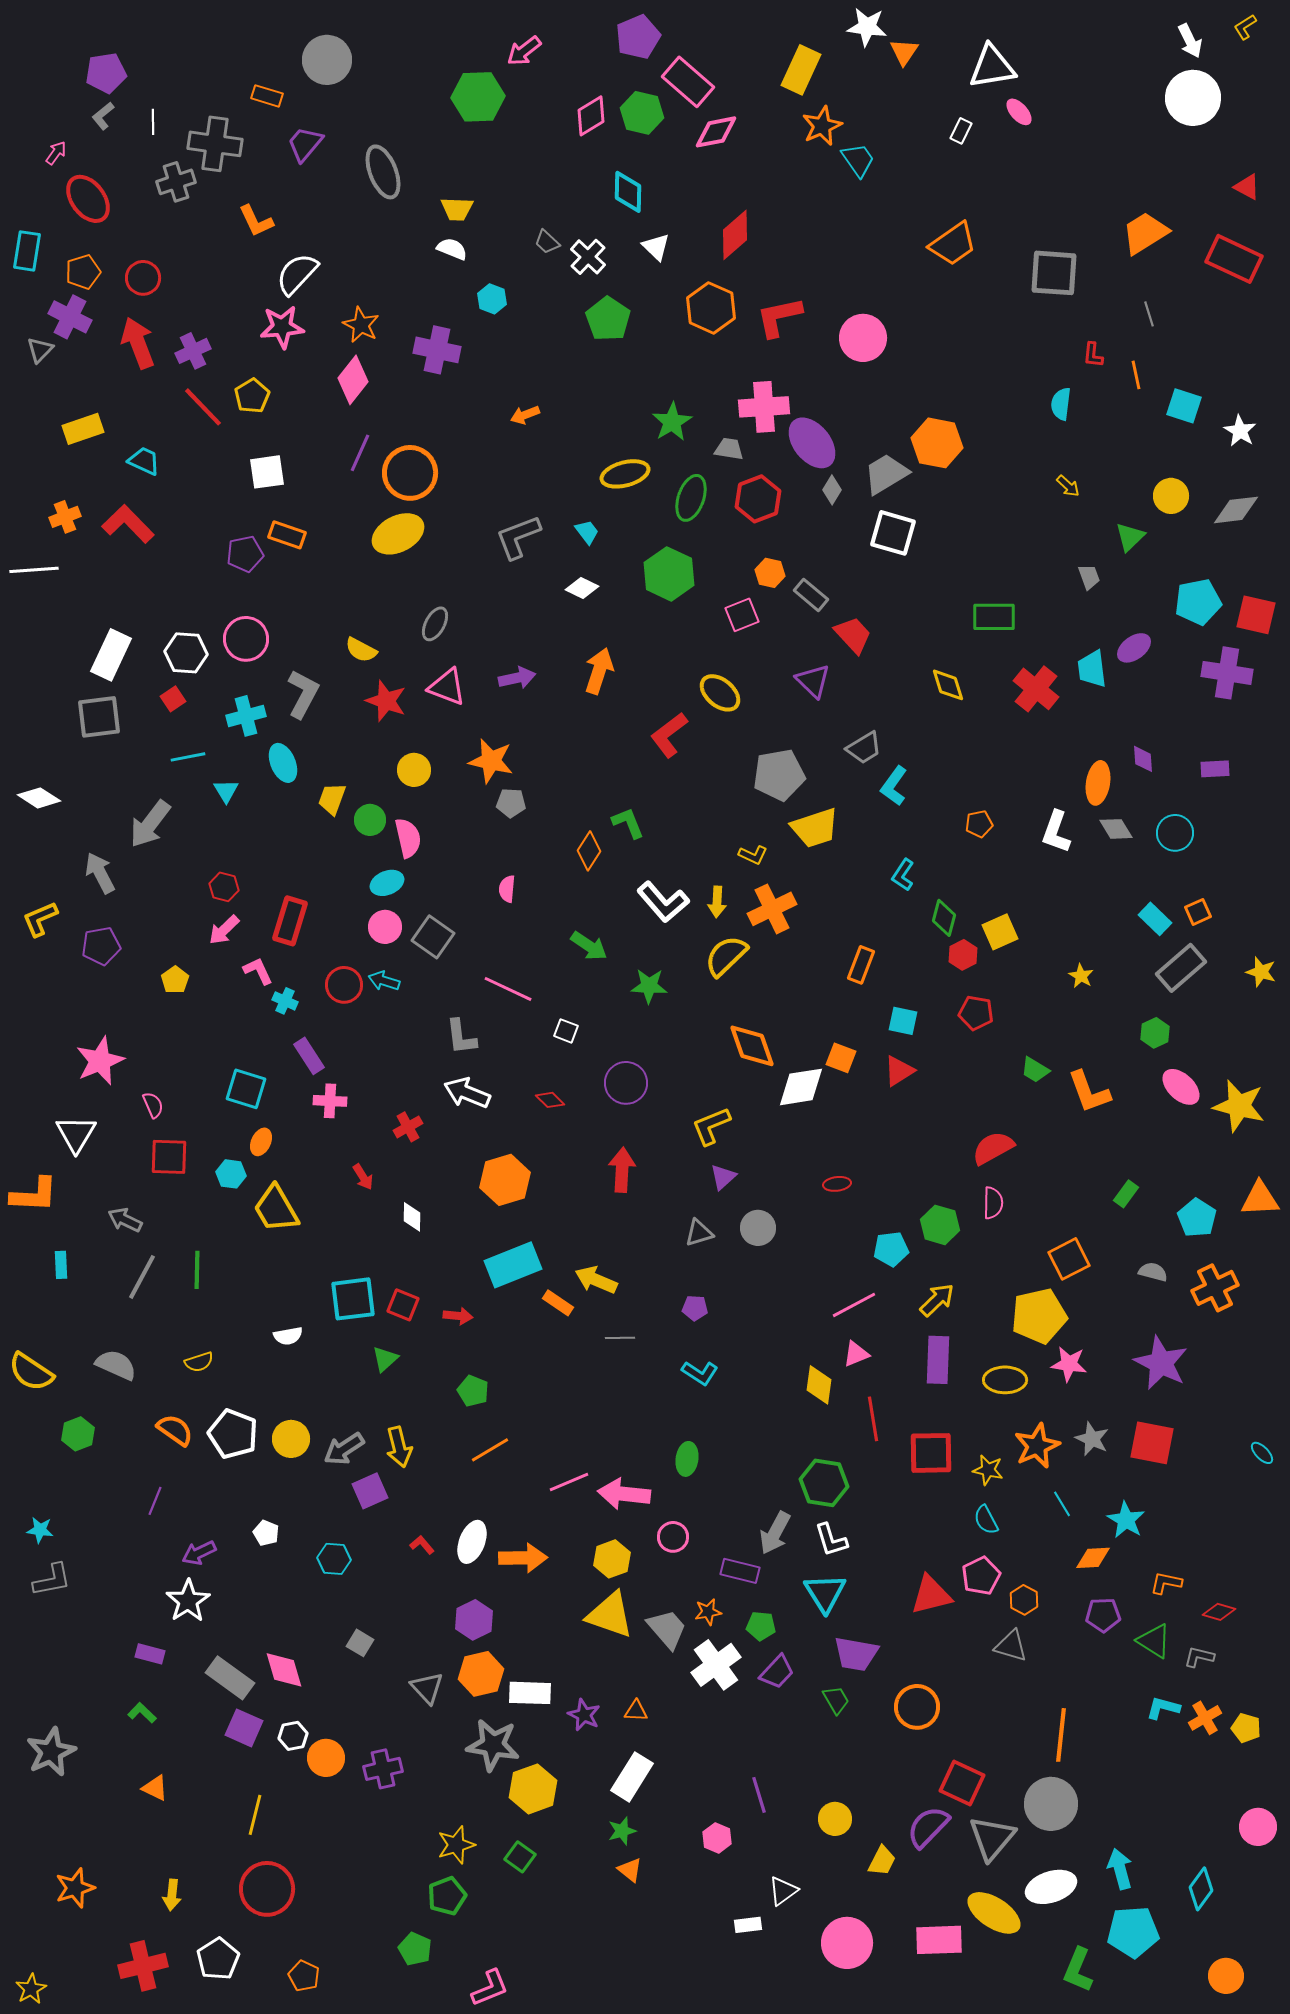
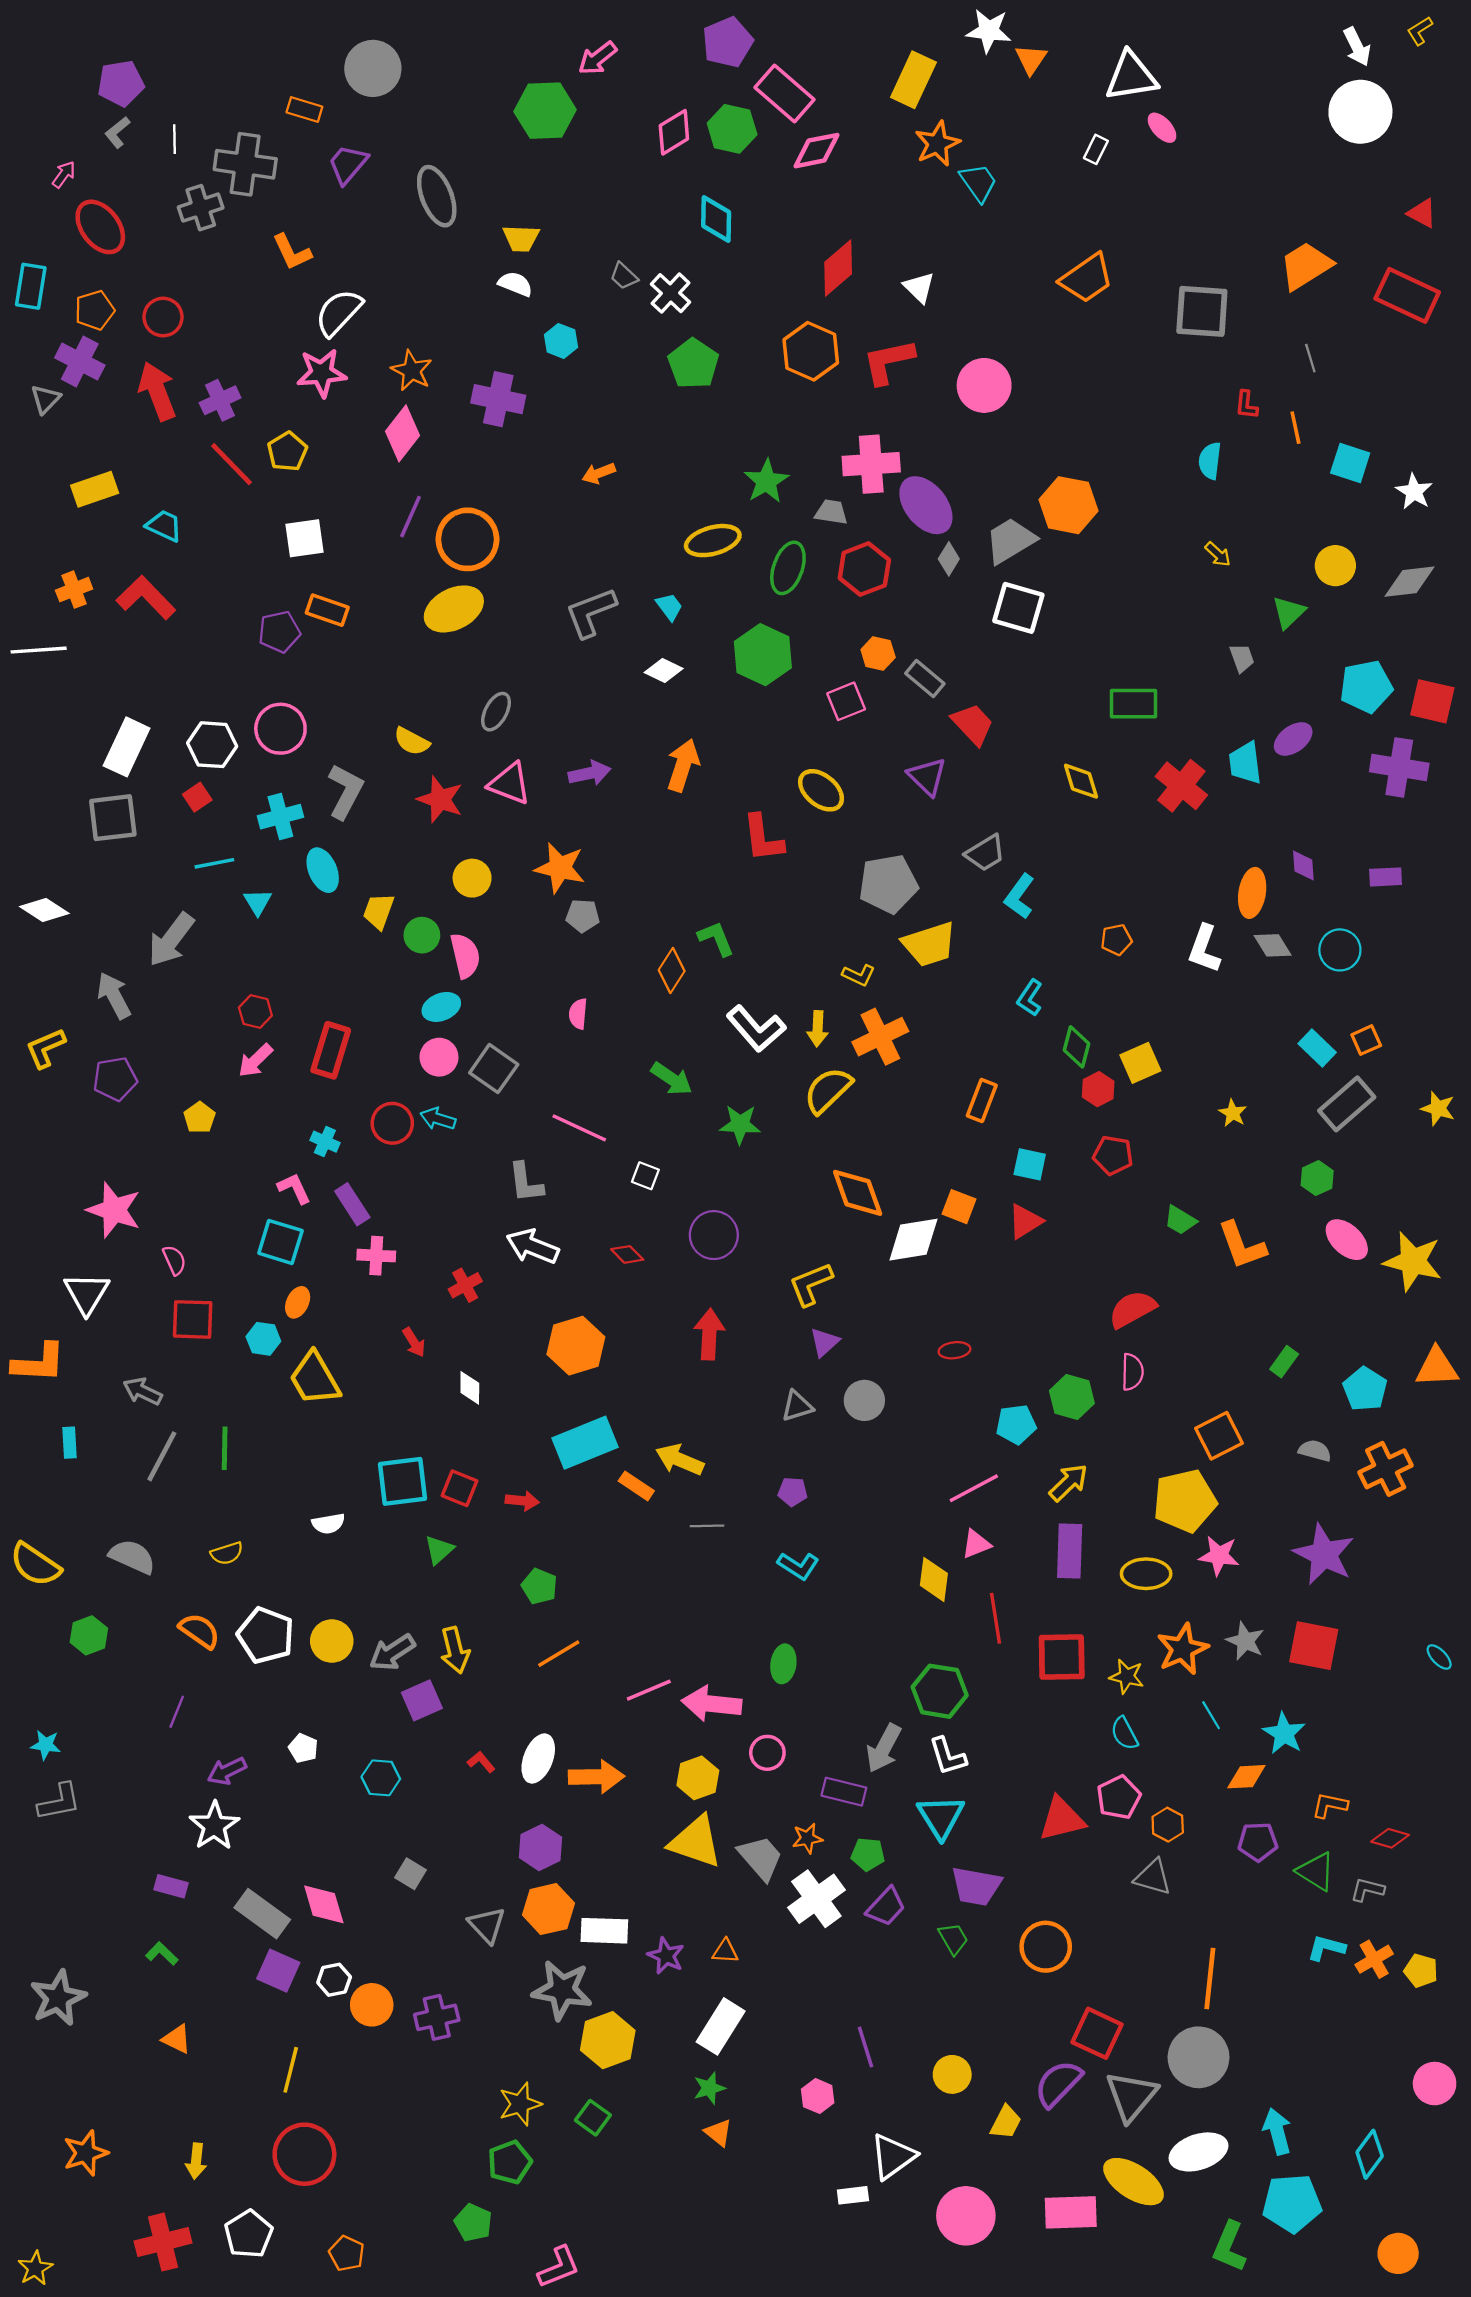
white triangle: (656, 247) -> (919, 287), moved
red L-shape: (669, 735) -> (763, 838), turned -60
pink L-shape: (258, 971) -> (294, 1188), moved
pink star: (100, 1061) -> (114, 1210), turned -30
white triangle: (783, 1891) -> (893, 2156), size x1.4

